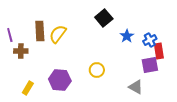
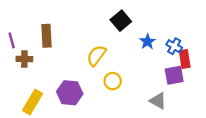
yellow semicircle: (58, 34) -> (96, 56), moved
blue cross: (150, 40) -> (174, 46), turned -32
yellow rectangle: (28, 88) -> (33, 102), size x1.5

